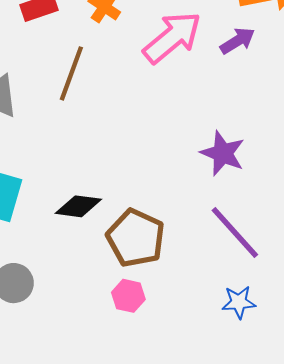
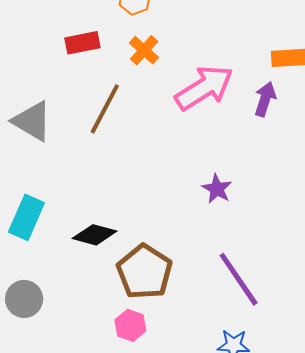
purple arrow: (237, 41) -> (265, 99), turned -48
purple star: (223, 153) -> (217, 189), moved, size x0.7

